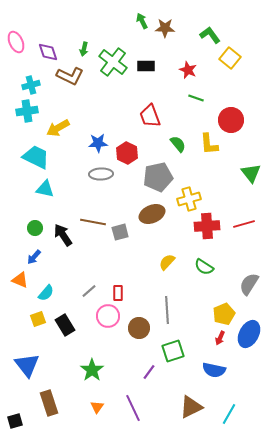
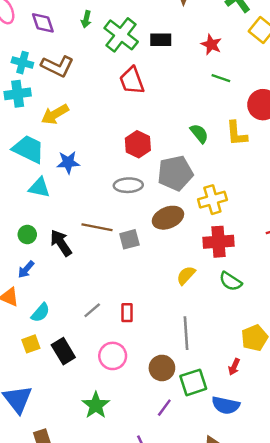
brown L-shape: (70, 76) -> (57, 66), moved
cyan cross: (31, 85) -> (22, 63), turned 30
red trapezoid: (150, 116) -> (132, 81), moved
blue star: (98, 143) -> (68, 162), moved
gray ellipse: (101, 174) -> (128, 185), moved
red cross: (207, 226) -> (218, 242), moved
pink circle: (108, 316) -> (113, 356), moved
brown circle: (139, 328) -> (162, 368), moved
red arrow: (220, 338) -> (234, 367), moved
blue semicircle: (214, 370) -> (226, 405), moved

